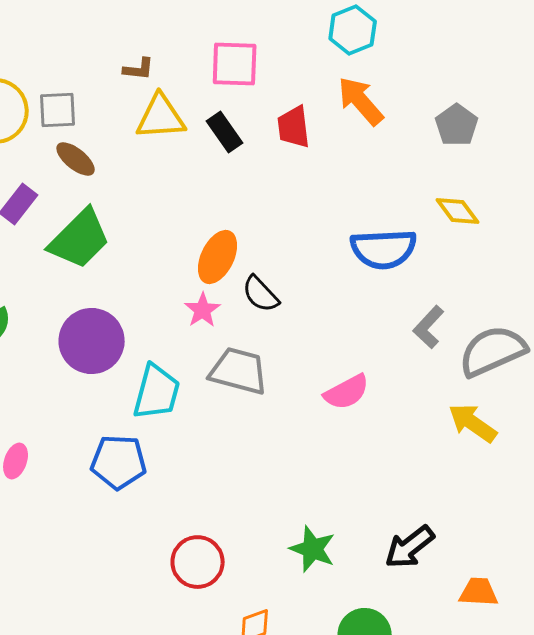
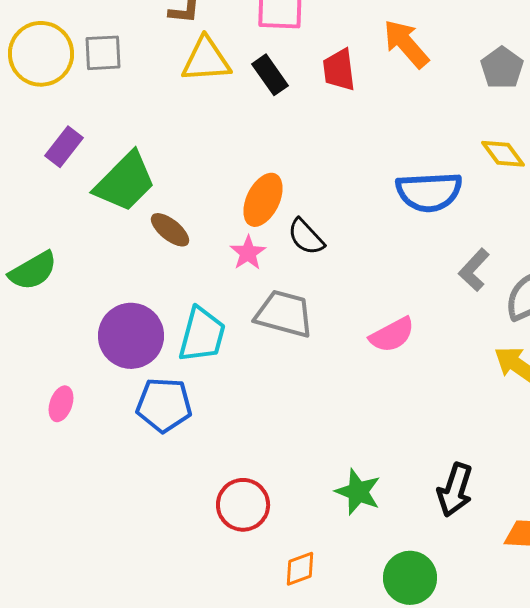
brown ellipse: (76, 159) -> (170, 230), moved
purple circle: (92, 341) -> (131, 336), moved
black arrow: (410, 547) -> (455, 490), turned -34

